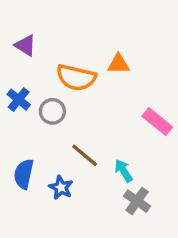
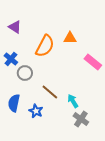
orange semicircle: (76, 78) -> (45, 46), turned -75
gray circle: (52, 111) -> (25, 73), moved
pink rectangle: (157, 122) -> (93, 62), moved

